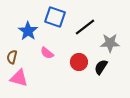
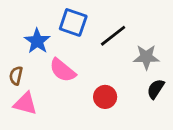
pink semicircle: (47, 53) -> (63, 70), size x1.5
red circle: (79, 62) -> (105, 97), moved
black semicircle: (101, 67) -> (156, 89), moved

